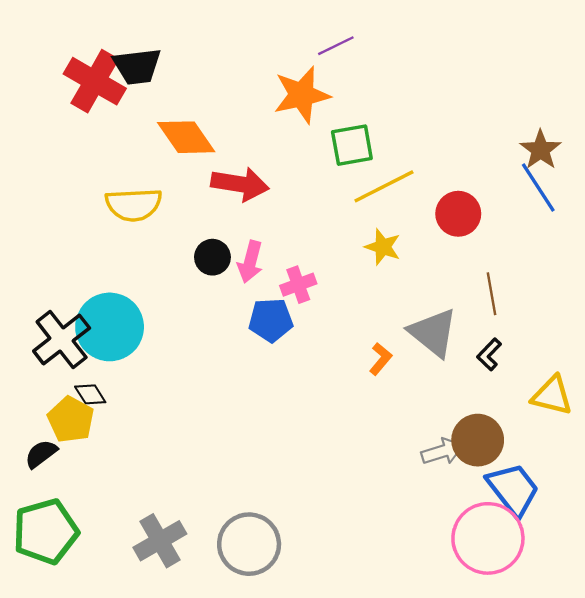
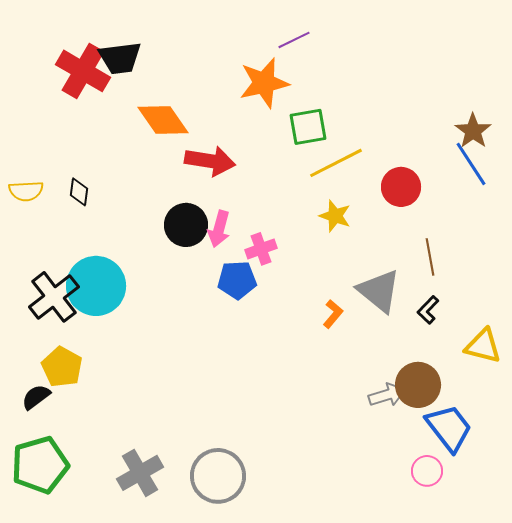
yellow semicircle: (134, 205) -> (26, 191), moved, size x0.7
black circle: (212, 257) -> (186, 225), size x1.4
black diamond: (90, 394) -> (79, 192), moved, turned 40
pink circle: (488, 538) -> (427, 471), size x0.5

